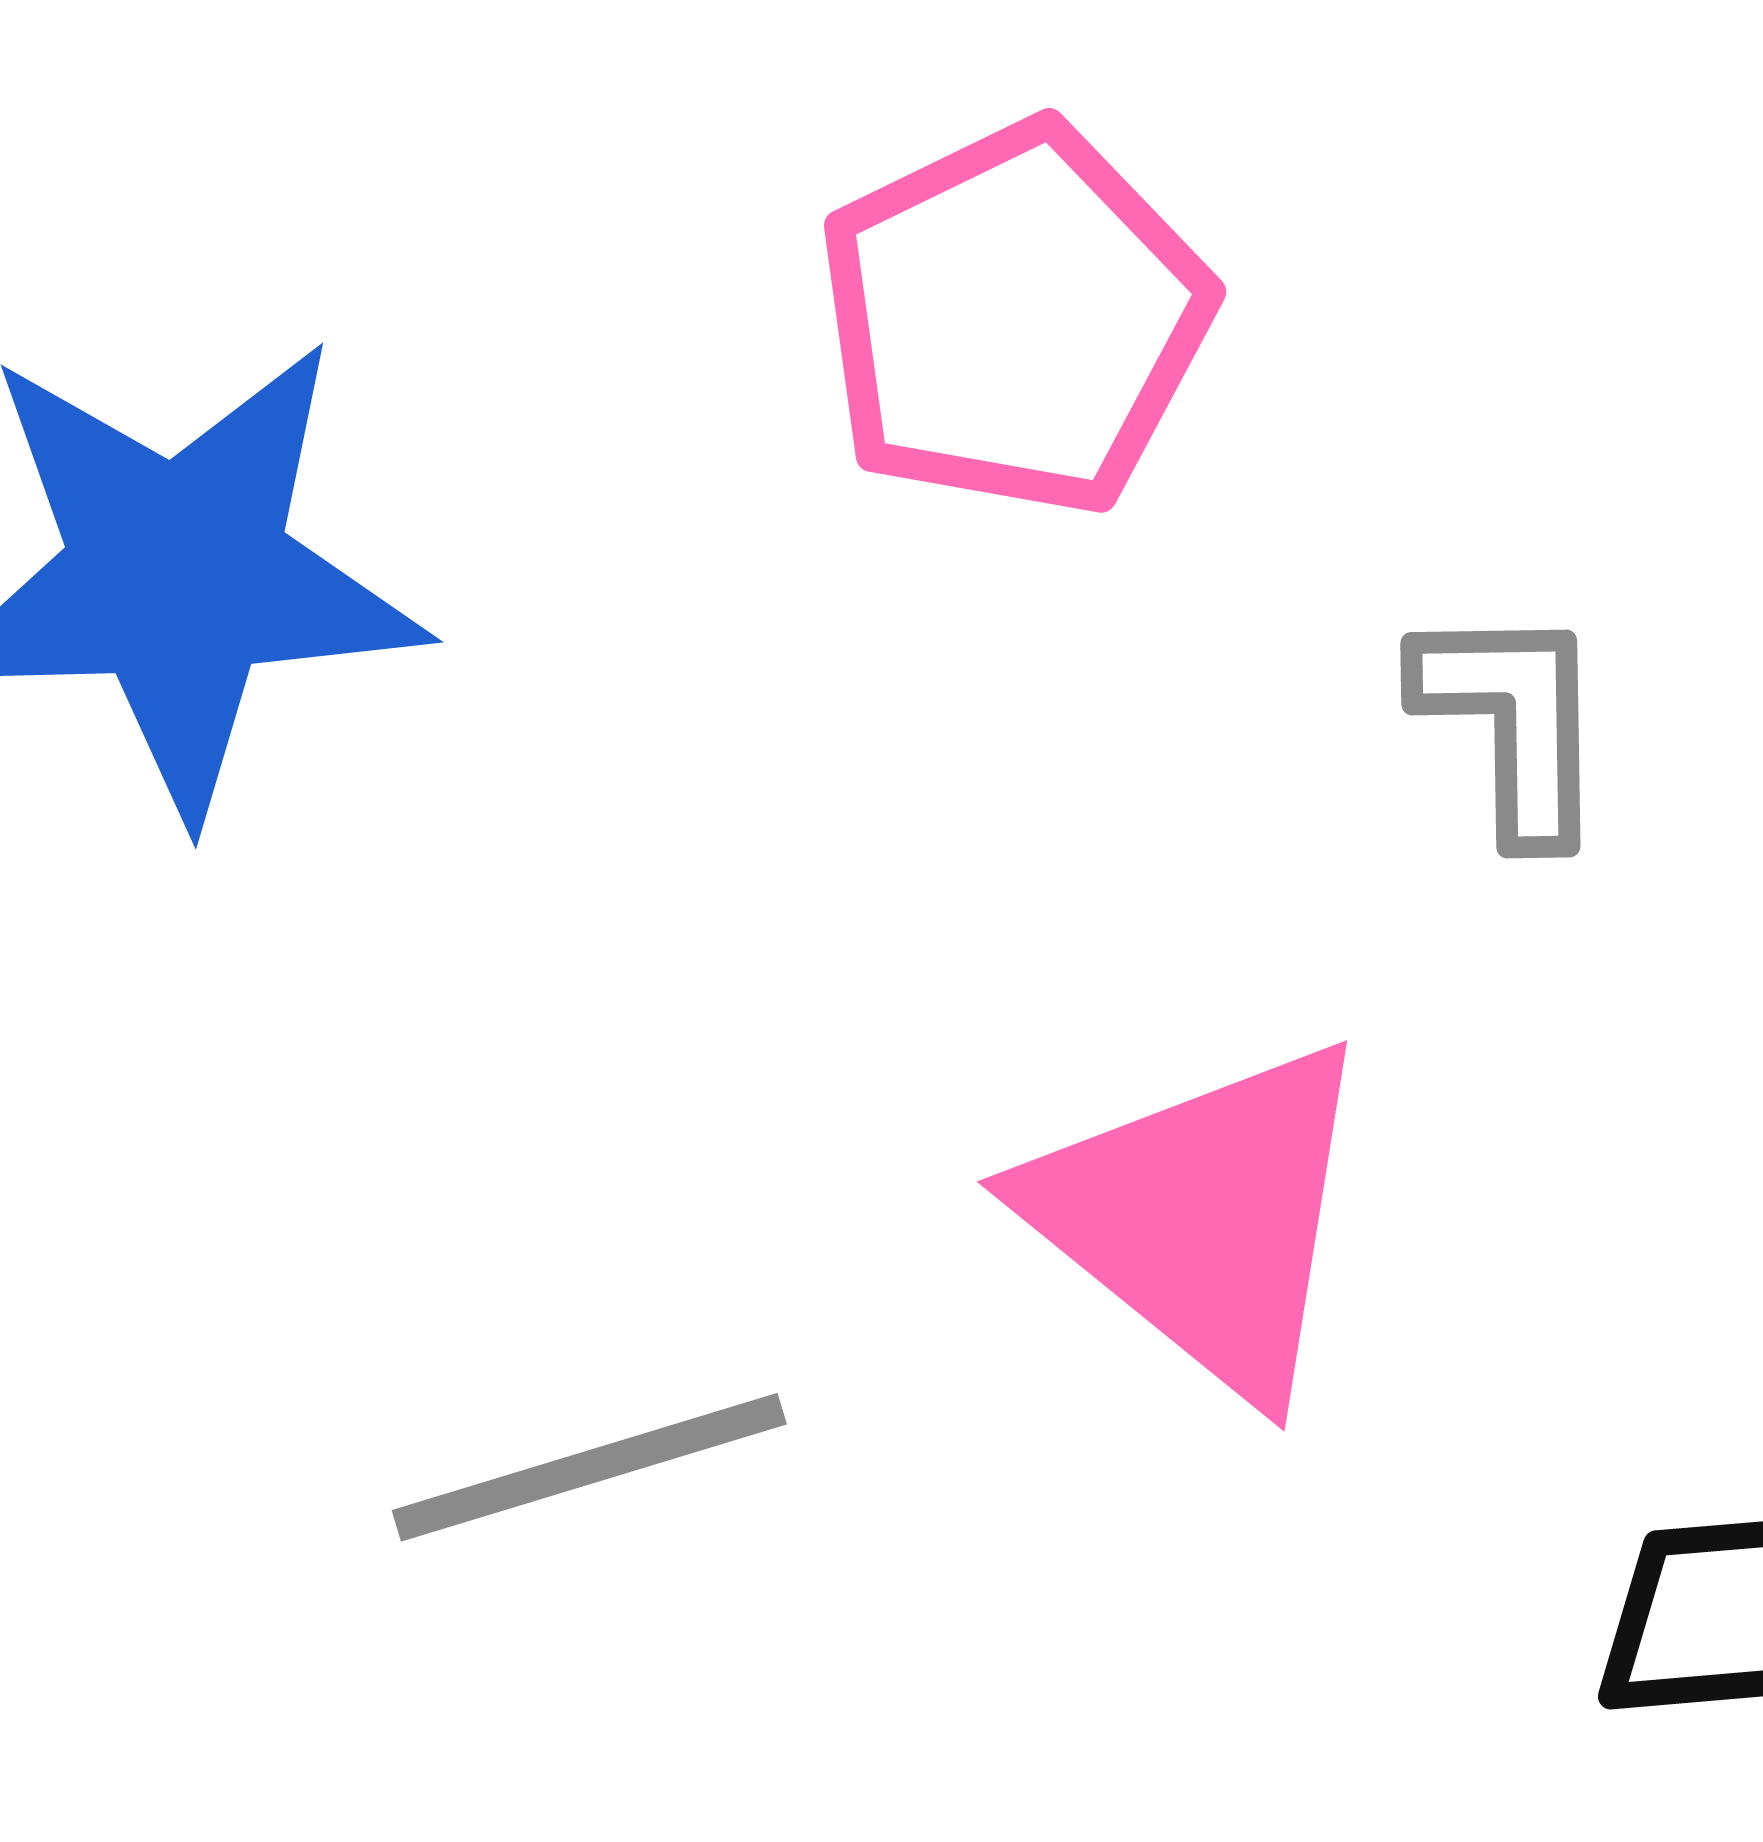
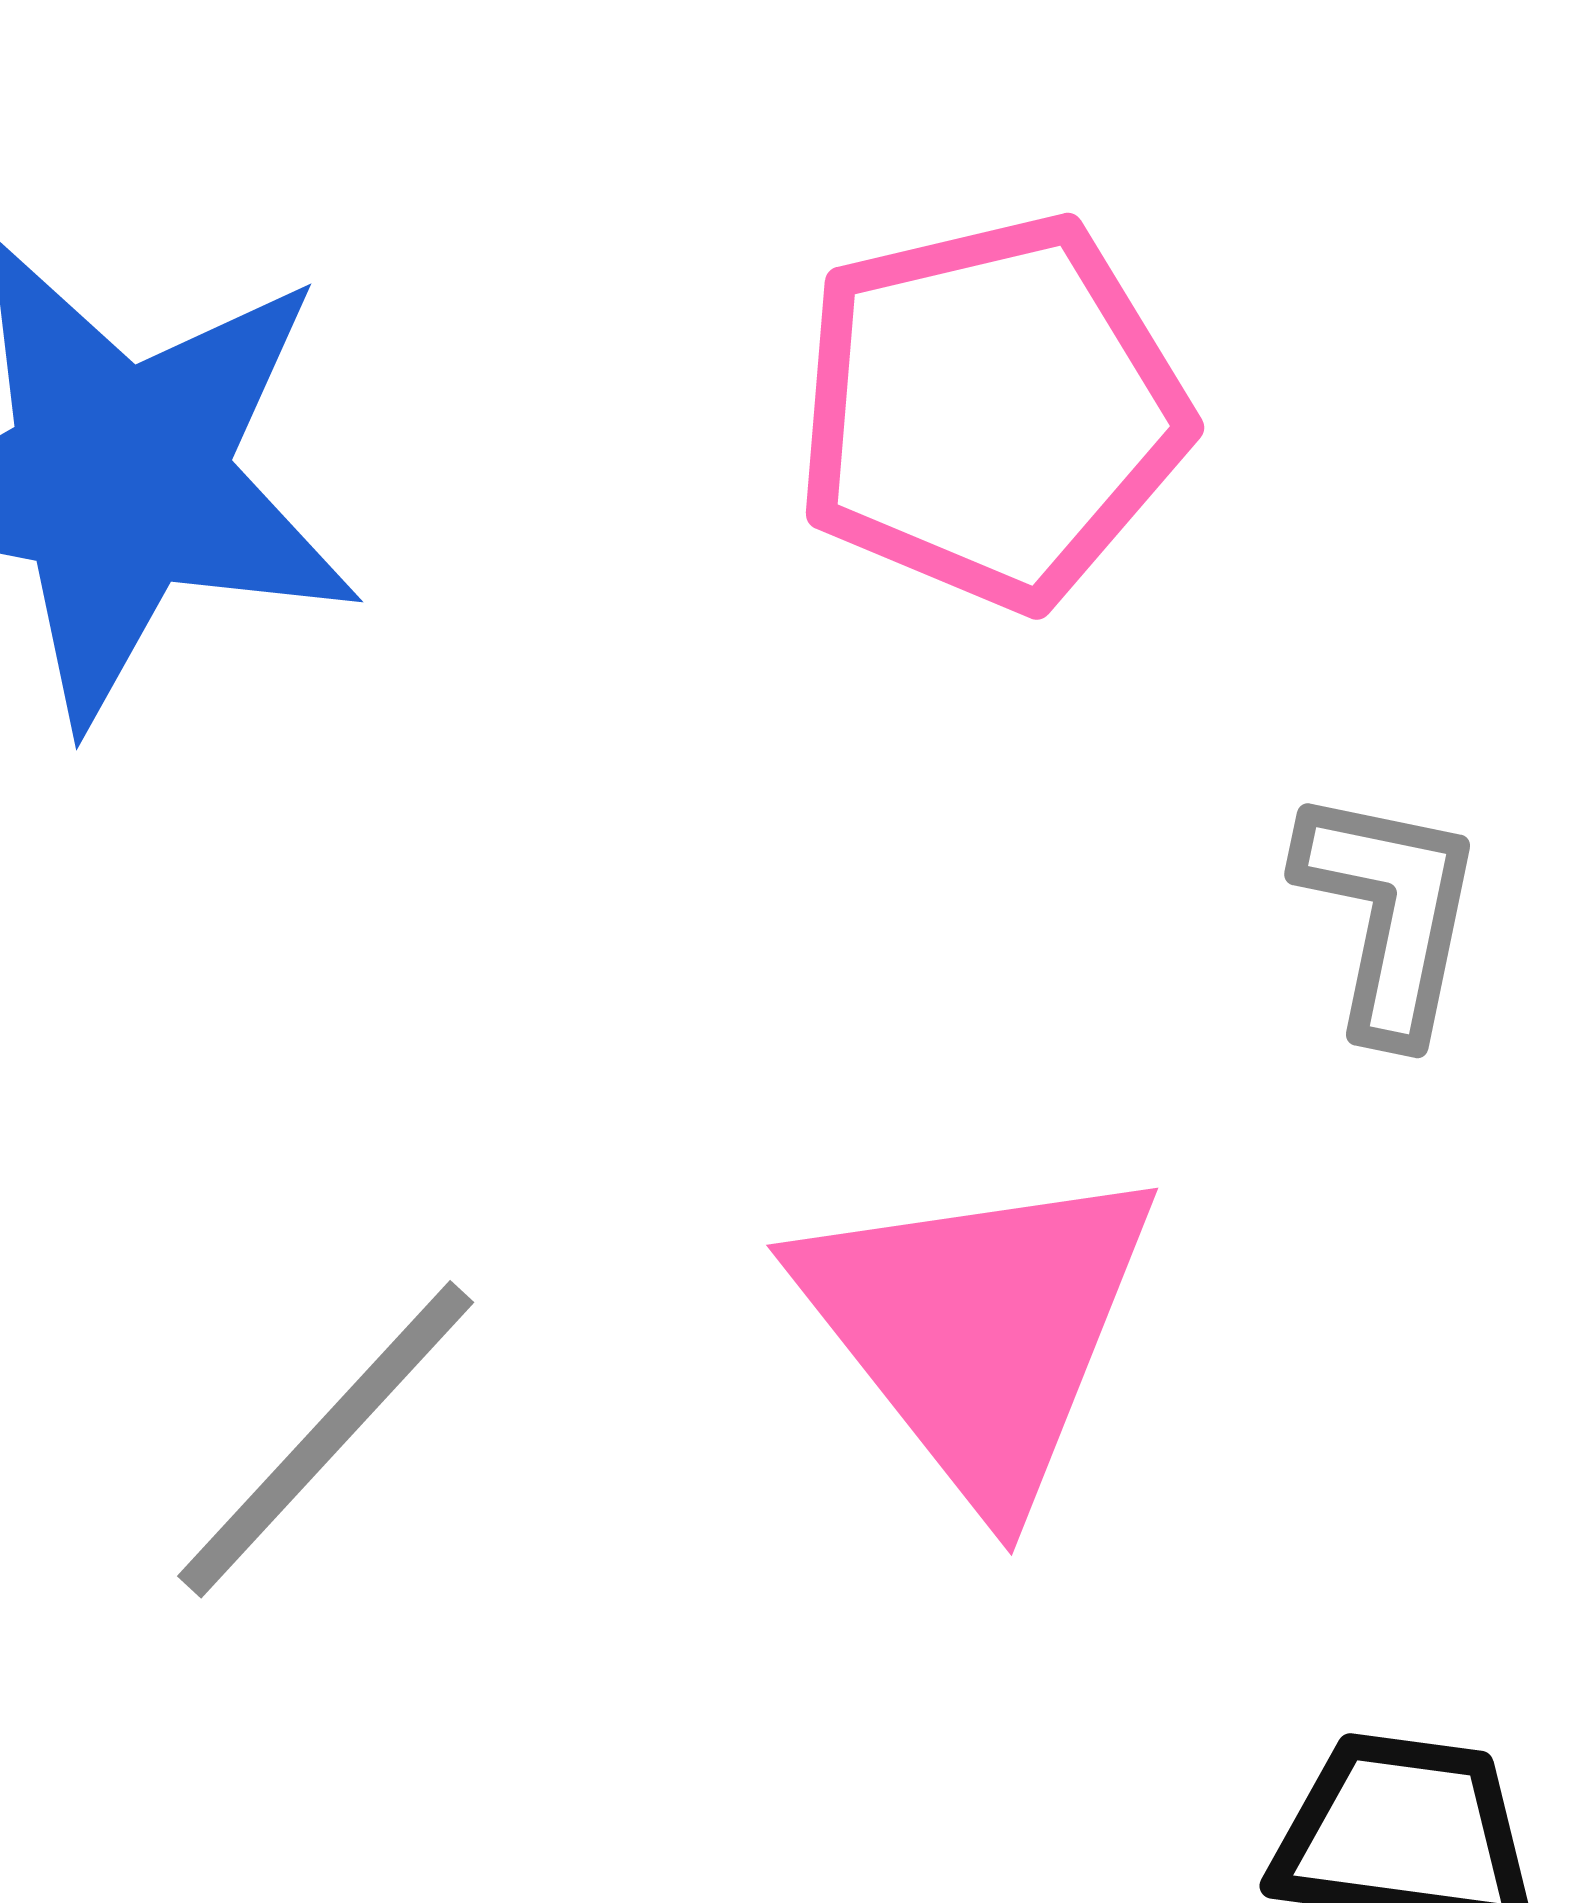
gray line: (589, 1467) -> (326, 1439), turned -43

